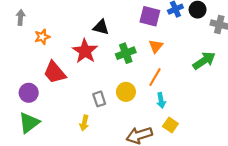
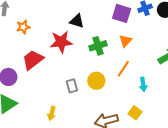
red star: (85, 51) -> (61, 42), turned 30
red trapezoid: (55, 72) -> (33, 60), turned 90
cyan arrow: (161, 100) -> (143, 84), moved
yellow arrow: (84, 123) -> (52, 113), moved

